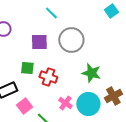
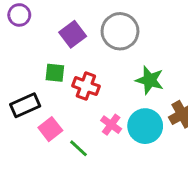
purple square: (39, 42) -> (73, 34), turned -36

